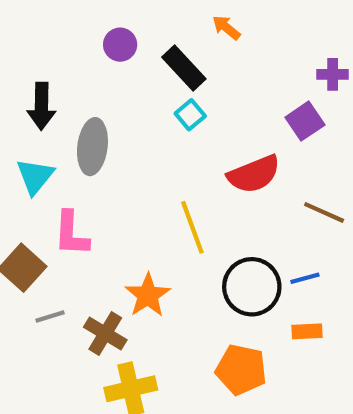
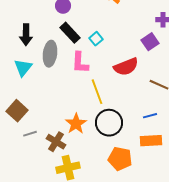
black rectangle: (184, 68) -> (70, 33), moved
pink L-shape: (71, 234) -> (80, 63), moved
black circle: (252, 287) -> (109, 123), moved
orange rectangle: (307, 331) -> (151, 141), size x1.5

